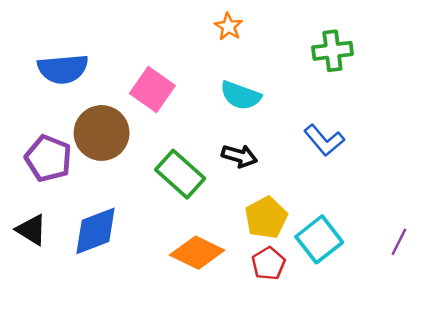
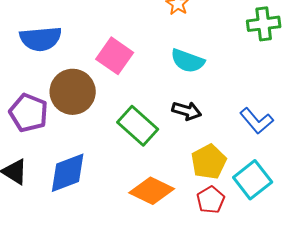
blue L-shape: (324, 140) -> (257, 121), moved

